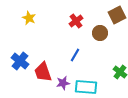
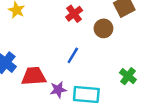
red trapezoid: (43, 72) -> (34, 76), turned 105

